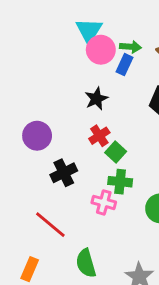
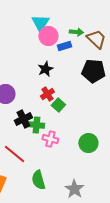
green arrow: (130, 47) -> (76, 32), moved
blue rectangle: (125, 65) -> (64, 46), turned 48
green cross: (120, 182) -> (36, 125), moved

